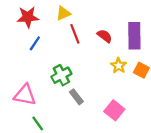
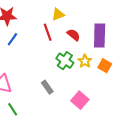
yellow triangle: (63, 13) -> (58, 14), moved
green cross: (61, 75) -> (65, 61), moved, turned -30

